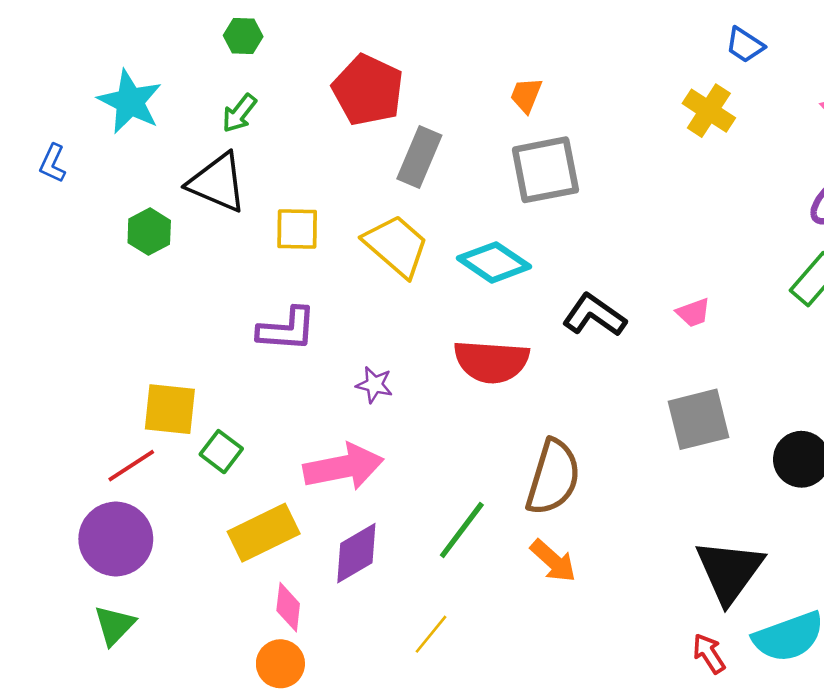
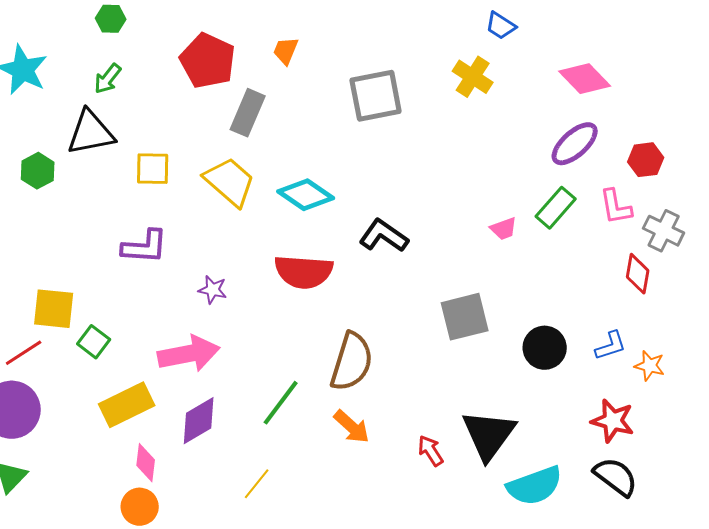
orange trapezoid: (526, 95) -> (286, 51), moved
gray square: (545, 170) -> (376, 96), moved
black triangle: (217, 183) -> (91, 133), turned -34
pink trapezoid: (693, 313) -> (504, 229), moved
red arrow: (709, 653) -> (431, 451), moved

